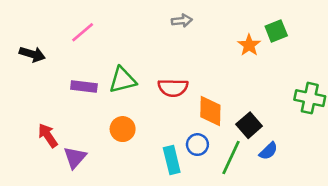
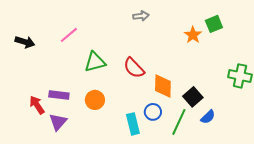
pink line: (83, 32) -> (69, 35), moved
purple rectangle: (84, 86) -> (59, 95), moved
red semicircle: (173, 88) -> (134, 68), turned 45

